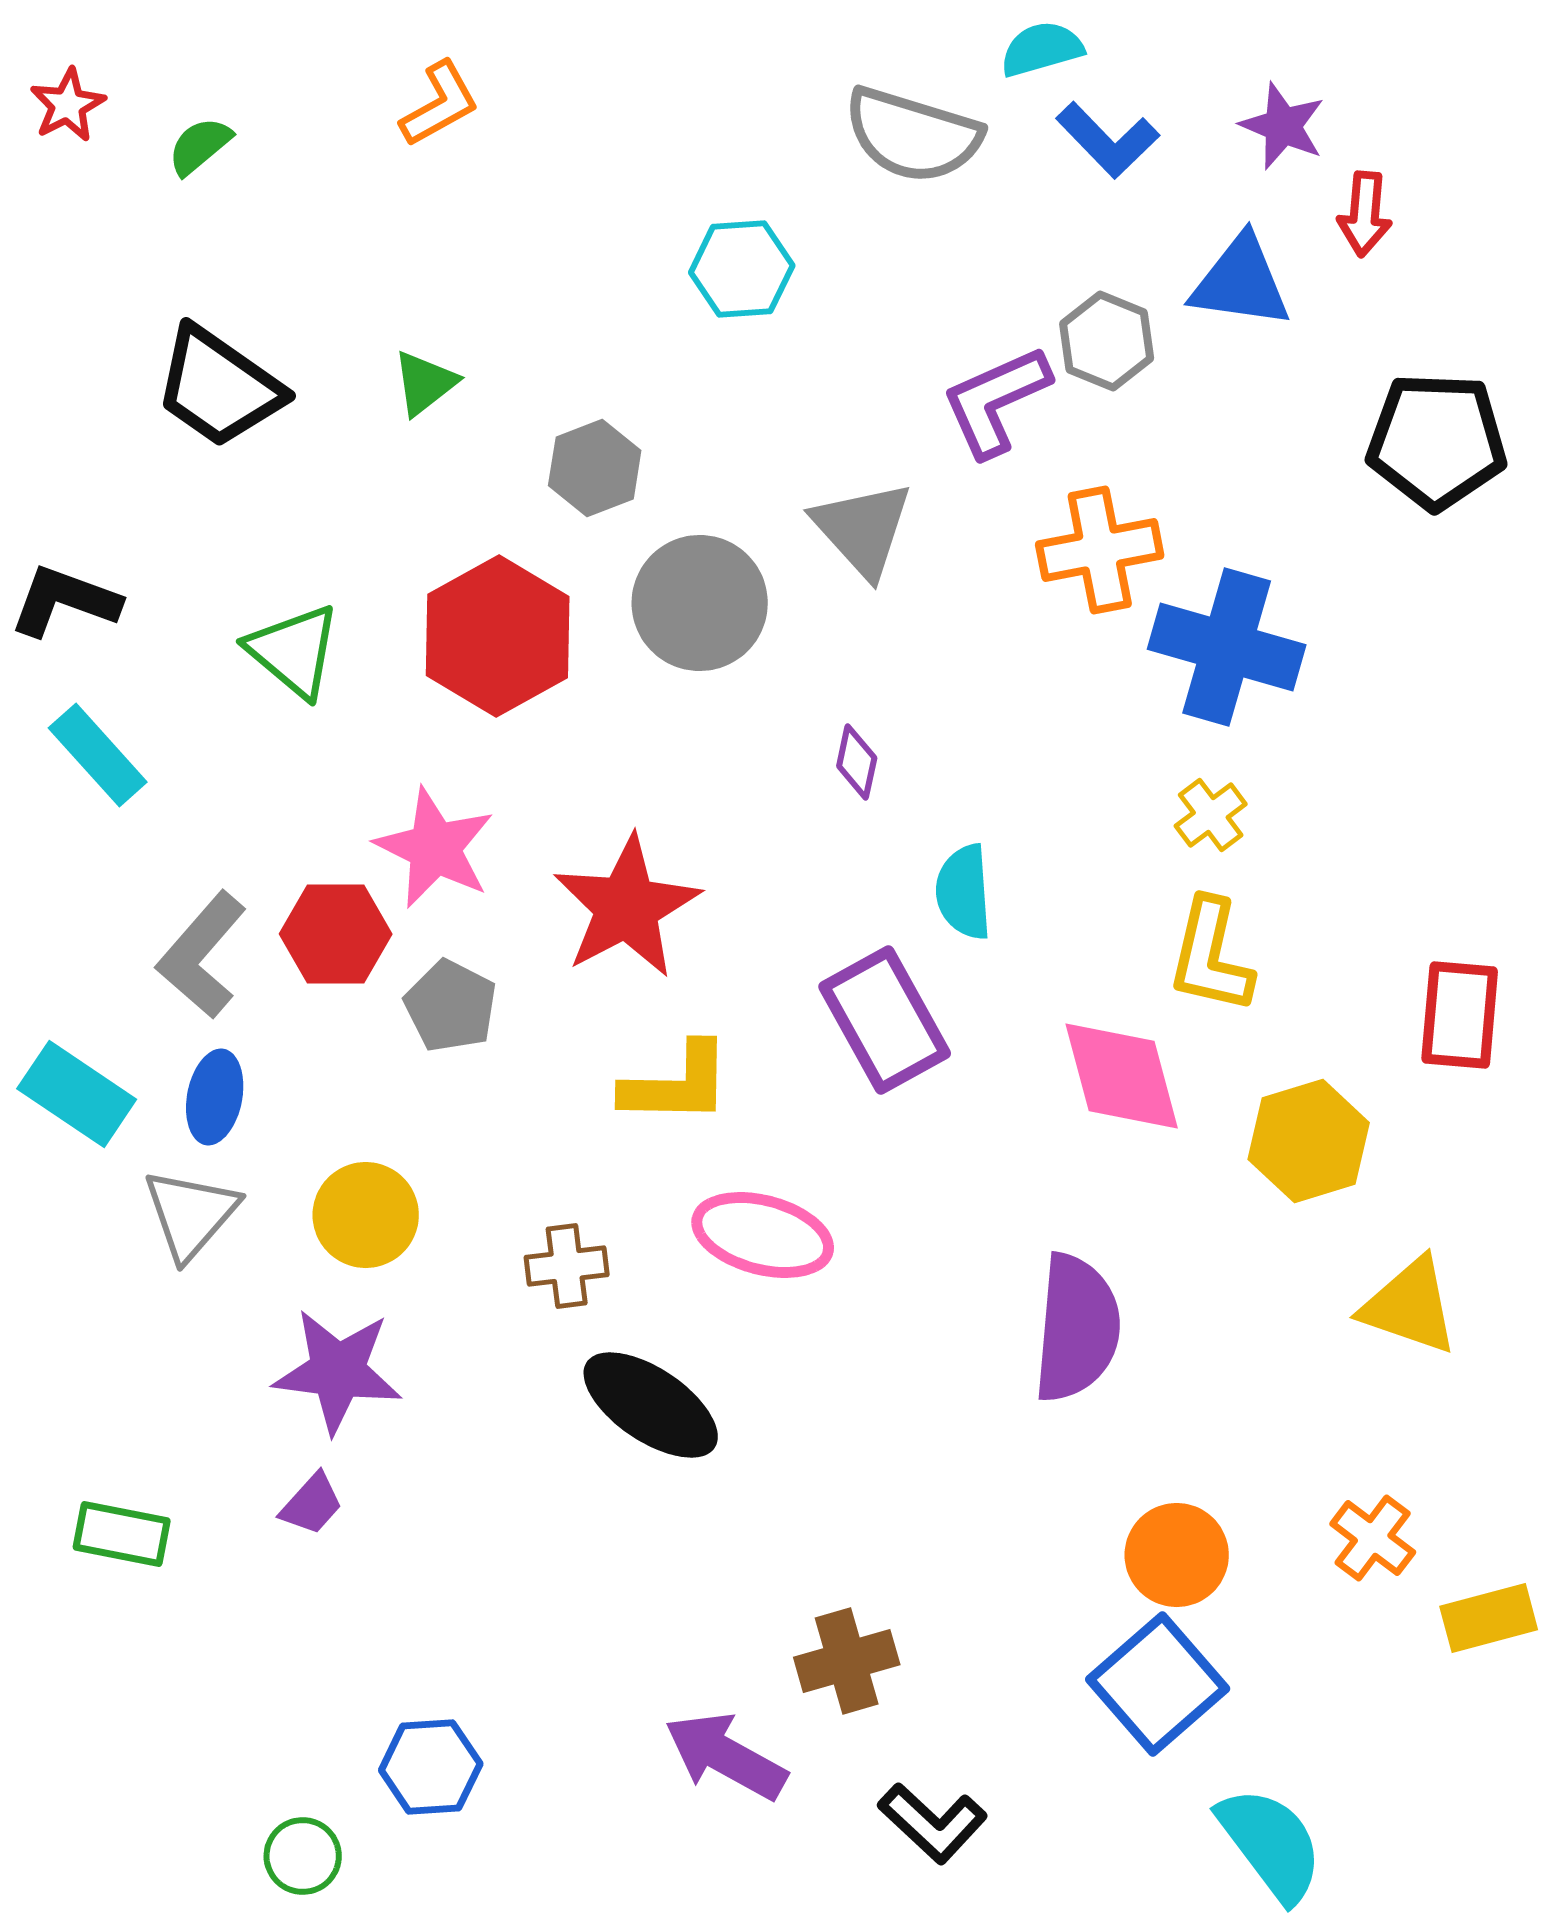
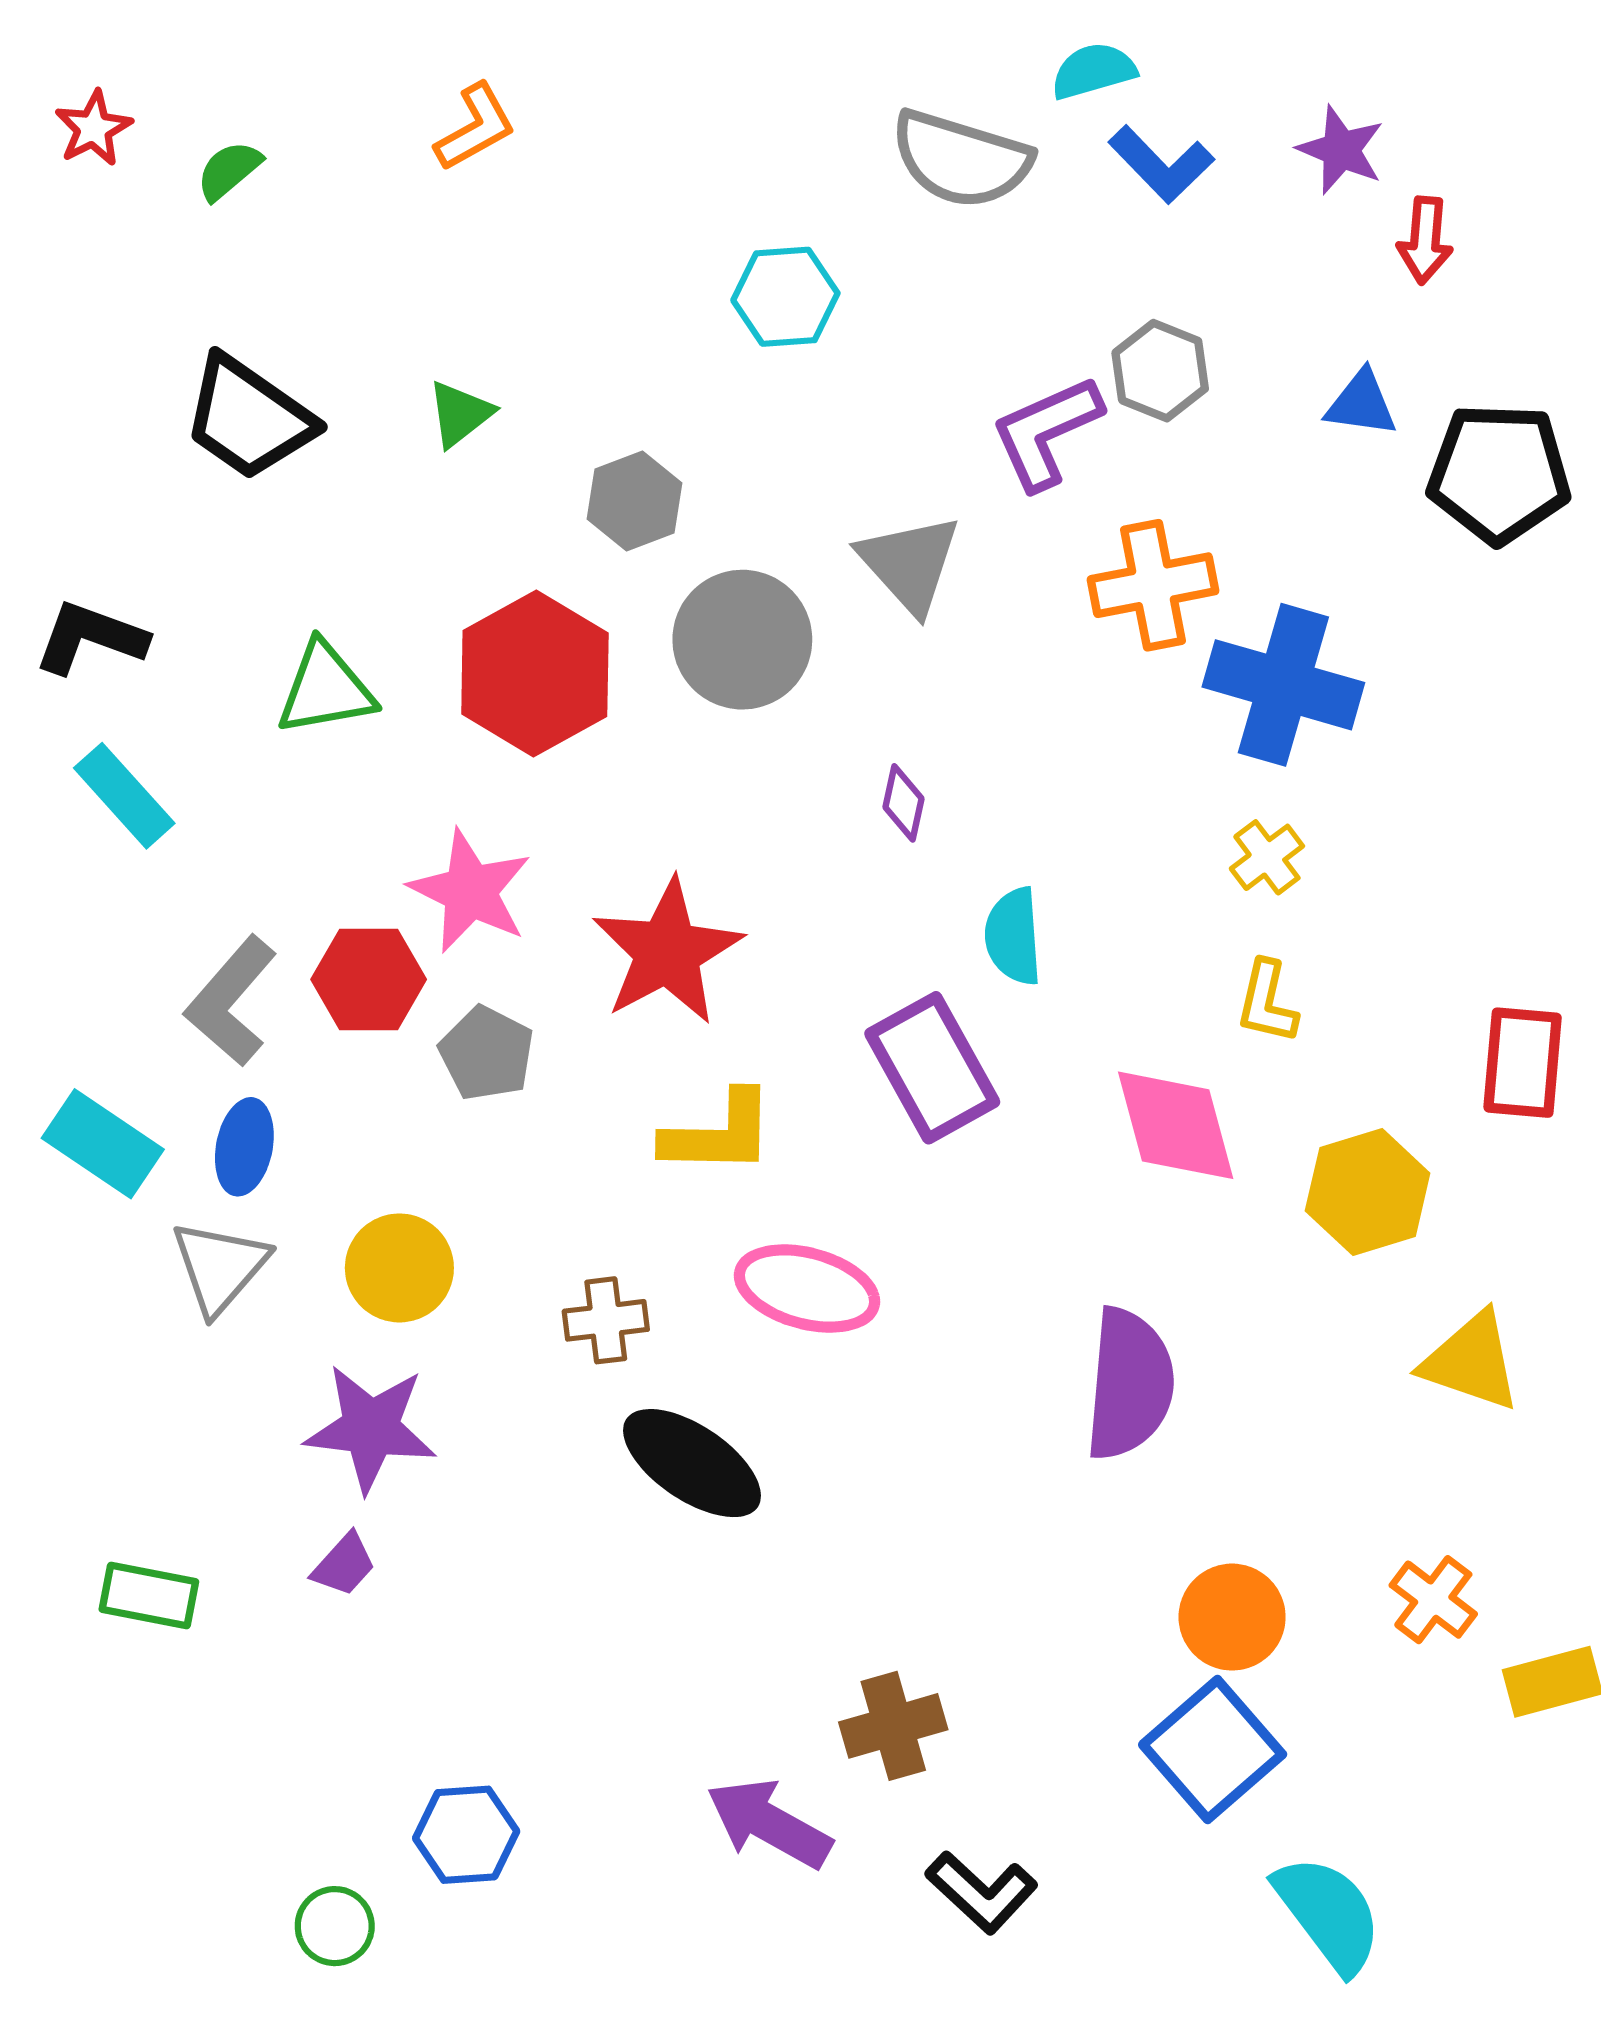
blue triangle: (1241, 282) -> (1361, 403), moved, size x0.7
green triangle: (294, 651) -> (325, 689), turned -50
yellow L-shape: (1211, 956) -> (1267, 1002), size x0.7

